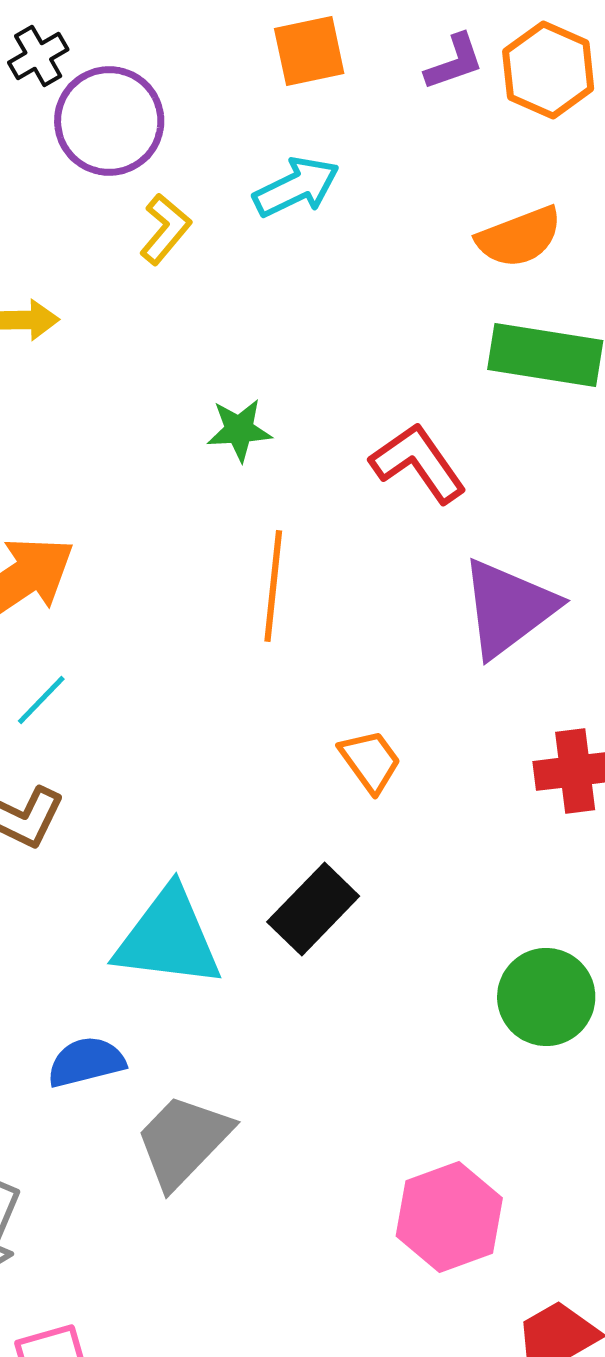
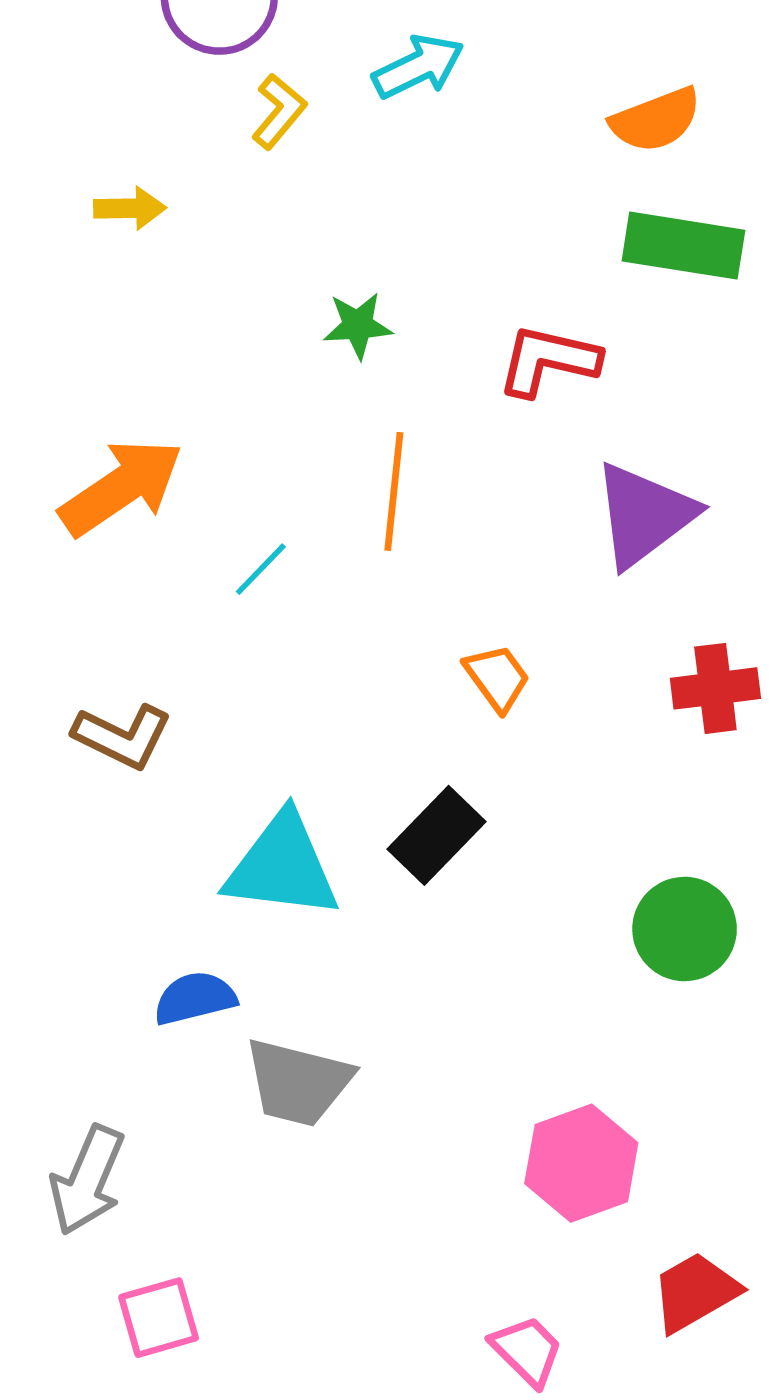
red L-shape: (418, 463) -> (548, 361), turned -42
cyan line: (41, 700) -> (261, 569), moved
gray trapezoid: (183, 1141) -> (298, 1082), turned -120

